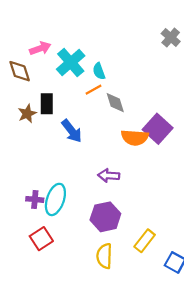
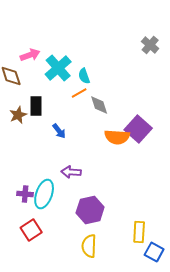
blue arrow: (72, 131) -> (59, 131), size x0.7
purple arrow: (109, 176) -> (71, 172), moved
yellow rectangle: (145, 241) -> (139, 232), moved, turned -35

